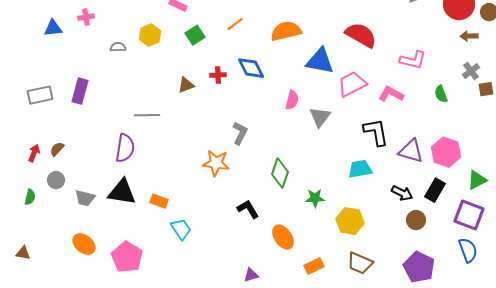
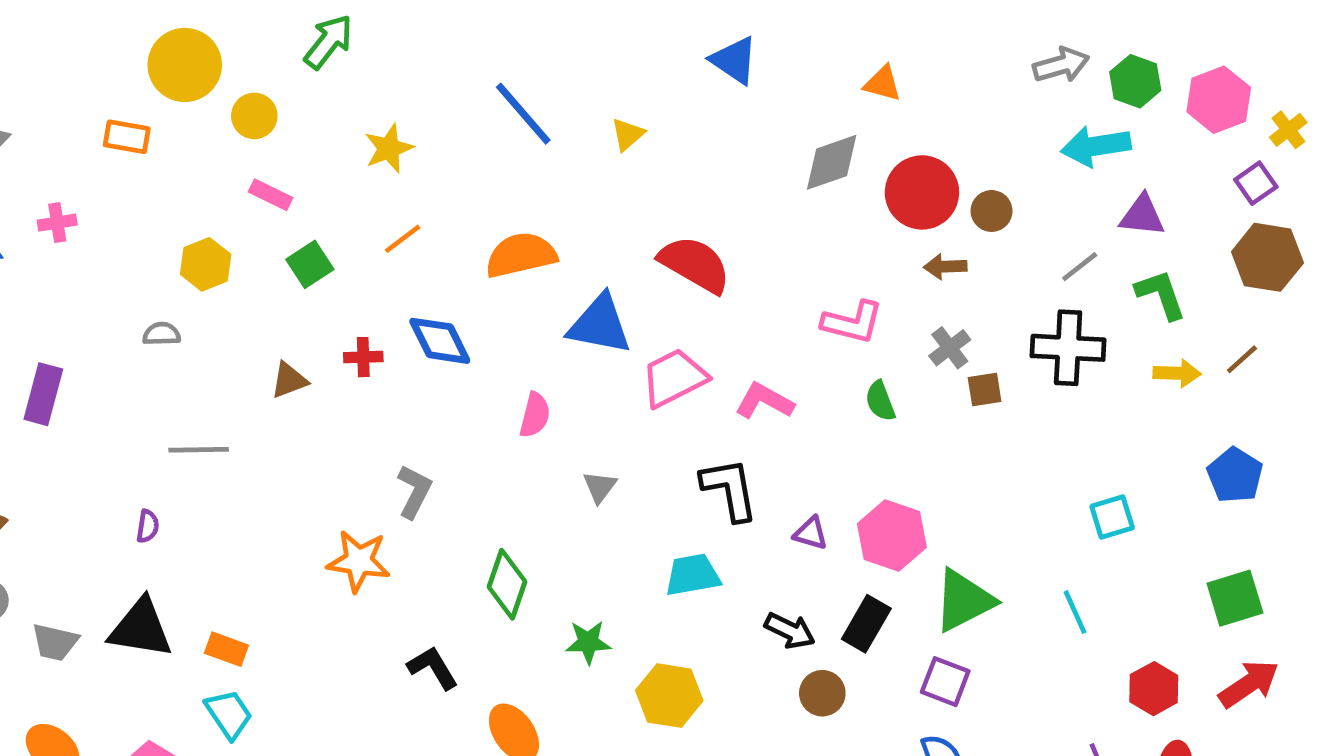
gray semicircle: (118, 47) -> (162, 334), moved
pink L-shape: (413, 60) -> (852, 322), moved
gray triangle: (320, 117) -> (600, 487), moved, size x0.7
purple semicircle: (125, 148) -> (148, 526), size x0.5
purple triangle: (411, 151) -> (811, 533), size x0.6
green triangle: (477, 180) -> (964, 600), size x1.4
purple square: (469, 215) -> (945, 682), size x0.7
cyan trapezoid: (181, 229) -> (229, 714), moved

